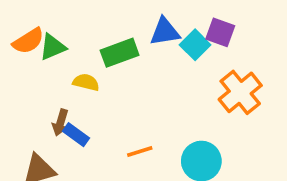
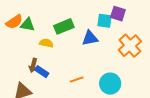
blue triangle: (165, 32) -> (90, 38), moved
cyan square: (195, 45) -> (105, 21), turned -35
green triangle: (53, 47) -> (28, 25), turned 35

